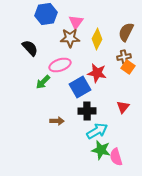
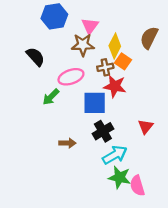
brown cross: (124, 57) -> (105, 67), moved
orange square: (128, 67) -> (123, 61), moved
blue square: (80, 87) -> (95, 103), turned 30
black cross: (87, 111) -> (103, 131), turned -30

